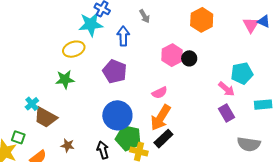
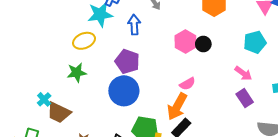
cyan pentagon: (242, 73) -> (255, 42), moved
pink semicircle: (160, 93) -> (187, 84), moved
blue circle: (117, 115) -> (124, 91), moved

